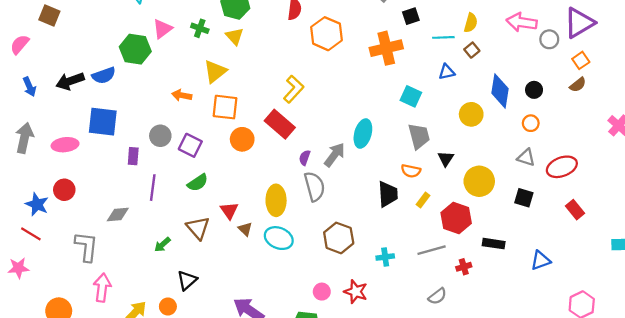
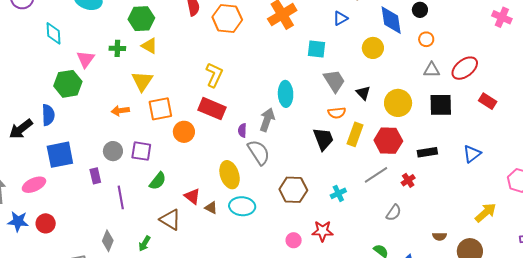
blue semicircle: (104, 75) -> (48, 115), turned -55
black square: (524, 198) -> (441, 105), size x1.4
yellow rectangle: (423, 200) -> (355, 134), size x1.6
blue star: (37, 204) -> (18, 221), moved
gray diamond: (118, 215) -> (108, 241), moved, turned -45

